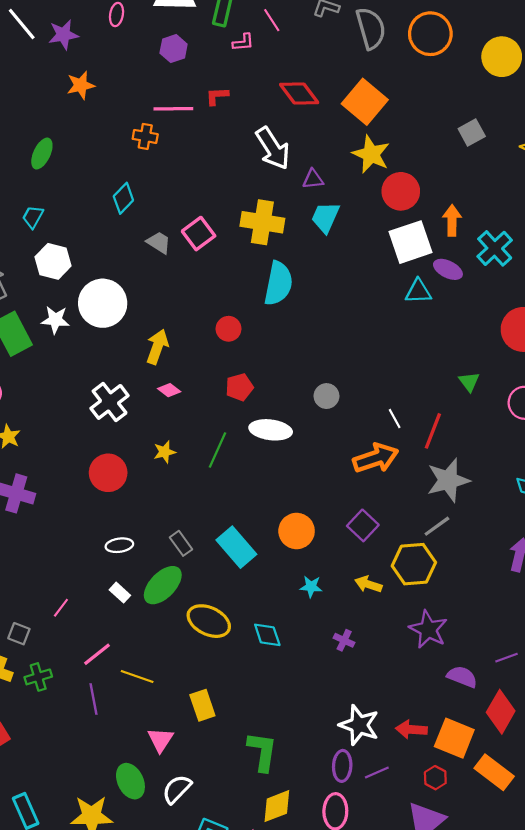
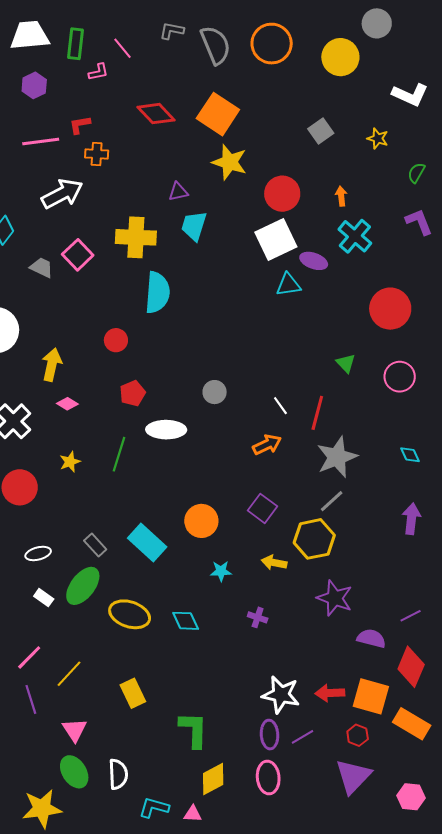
orange cross: (145, 136) -> (97, 154), moved
white arrow: (273, 148) -> (62, 194), moved, turned -78
red circle: (401, 191) -> (282, 194), moved
orange arrow: (452, 220) -> (341, 196), moved, size x0.7
orange arrow: (376, 458) -> (267, 444), size x0.7
yellow line: (137, 677) -> (69, 674), turned -60
pink triangle: (160, 740) -> (75, 730), moved
white semicircle: (177, 789) -> (118, 774), turned 140

